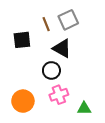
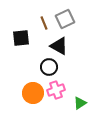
orange circle: (23, 101) -> (33, 93), moved
green triangle: (84, 108) -> (80, 103), turned -32

